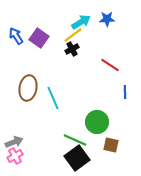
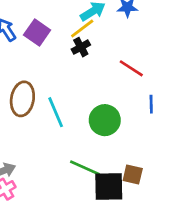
green circle: (97, 122) -> (105, 120), moved
black square: (77, 158) -> (109, 187), moved, turned 35

